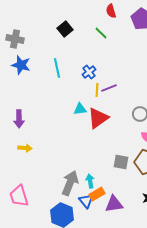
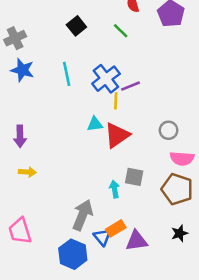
gray cross: (15, 39) -> (15, 38), turned -36
blue cross: (89, 72) -> (106, 79), size x1.6
purple line: (109, 88) -> (130, 86), moved
gray square: (121, 162) -> (134, 177), moved
cyan arrow: (90, 181) -> (115, 189), moved

